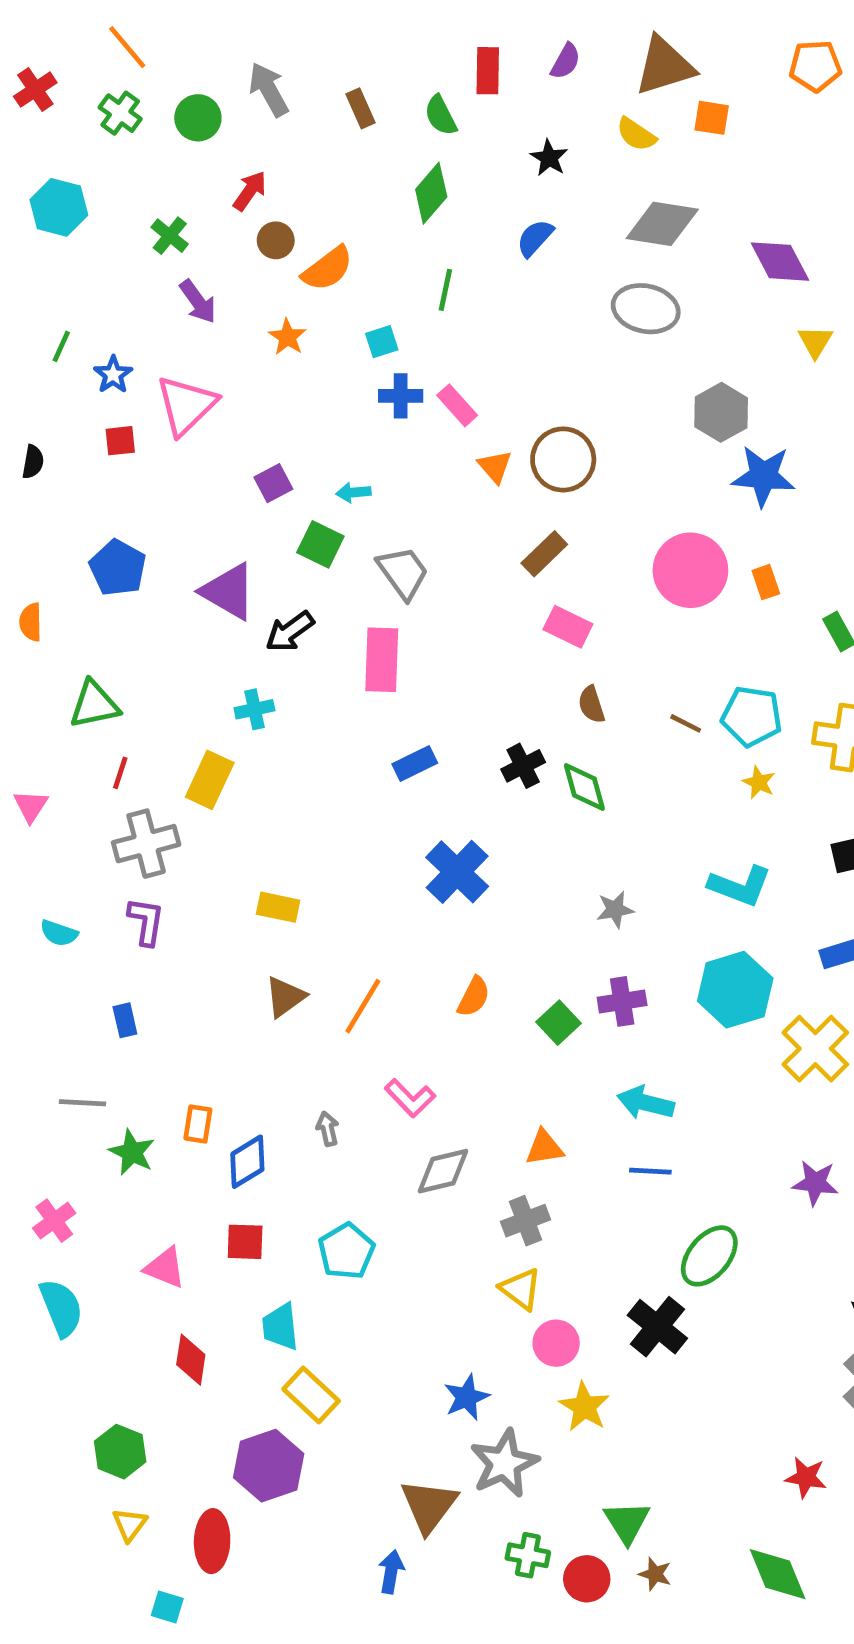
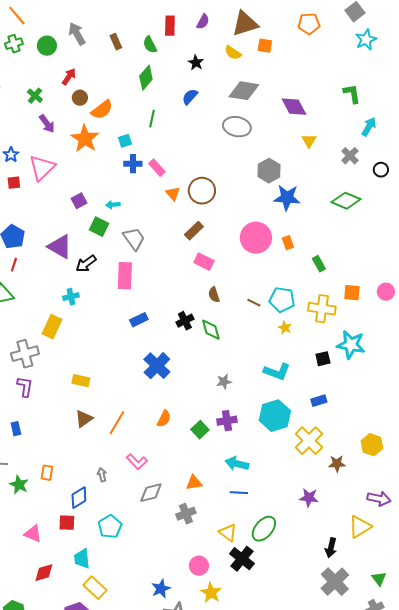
green cross: (120, 113) -> (14, 44), turned 36
orange star: (287, 337) -> (85, 139), size x1.8
red line: (120, 773) -> (14, 265), moved
blue diamond: (247, 1162) -> (79, 498), moved
yellow triangle: (521, 1289) -> (228, 533), moved
red diamond: (191, 1360) -> (44, 573), turned 65

